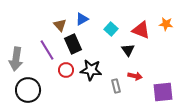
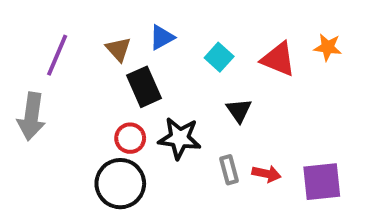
purple line: (47, 50) -> (57, 55), moved, turned 55
black triangle: (128, 50) -> (239, 110), moved
red arrow: (135, 76) -> (266, 174), moved
black circle: (28, 90) -> (120, 184), moved

